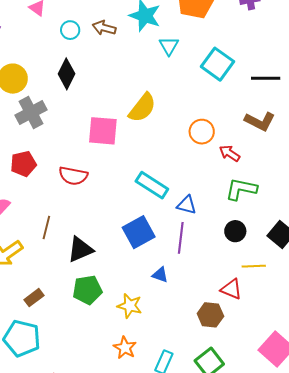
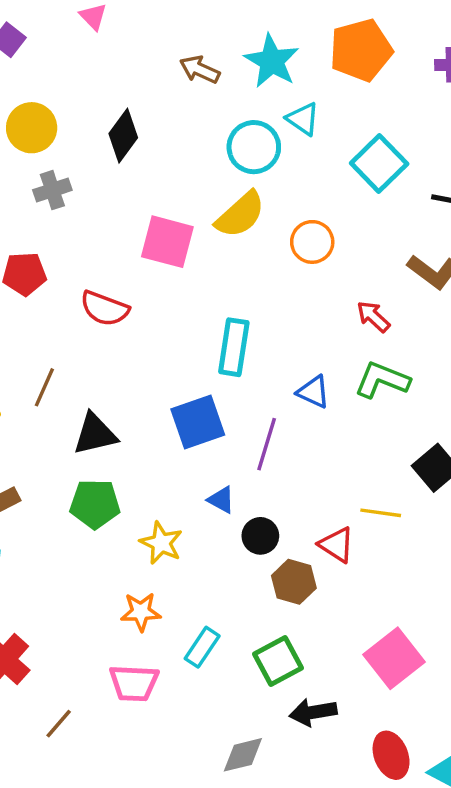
cyan circle: (70, 30) -> (254, 147), moved, size x1.6
cyan triangle: (169, 46) -> (303, 119), turned -35
gray cross: (31, 113) -> (52, 190), size x0.7
orange circle: (202, 132) -> (312, 242), moved
cyan rectangle: (152, 185) -> (234, 347), turned 56
blue triangle: (187, 205) -> (313, 392), moved
black circle: (235, 231) -> (260, 536), moved
orange star: (125, 348) -> (141, 612), turned 30

